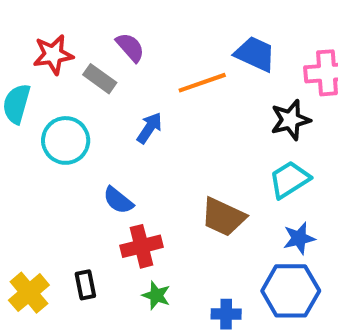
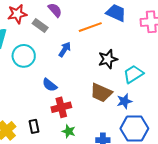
black star: (290, 120) -> (108, 59), moved
blue star: (299, 238) -> (124, 101), moved

